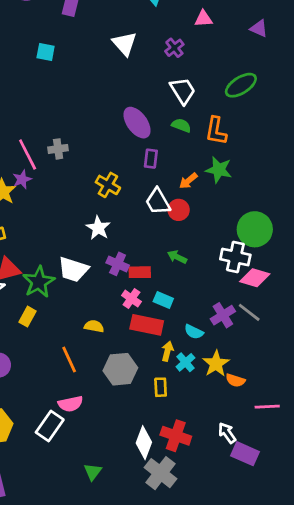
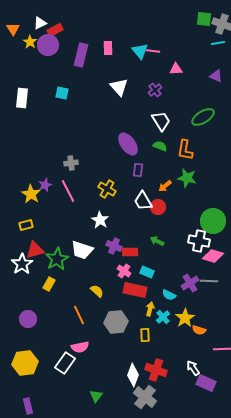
pink line: (28, 154) -> (68, 191), moved
gray line: (249, 312) -> (209, 281), turned -36
yellow semicircle: (94, 326) -> (97, 291), turned 32

